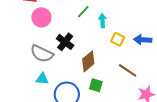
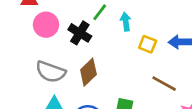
black cross: (65, 42) -> (80, 33), moved
brown diamond: (88, 61) -> (88, 72), moved

